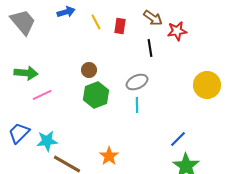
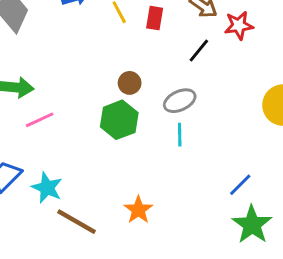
black line: (150, 48) -> (199, 51), turned 48
brown circle: (89, 70) -> (130, 83), moved
cyan star: (47, 141) -> (47, 188), turned 30

